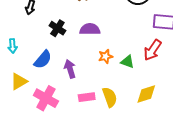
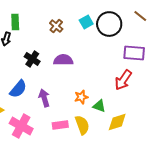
orange star: (105, 56) -> (81, 97), moved
green triangle: (127, 62) -> (99, 106), moved

